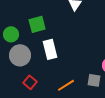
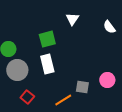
green square: (37, 24) -> (47, 39), moved
gray square: (94, 80) -> (82, 87), moved

